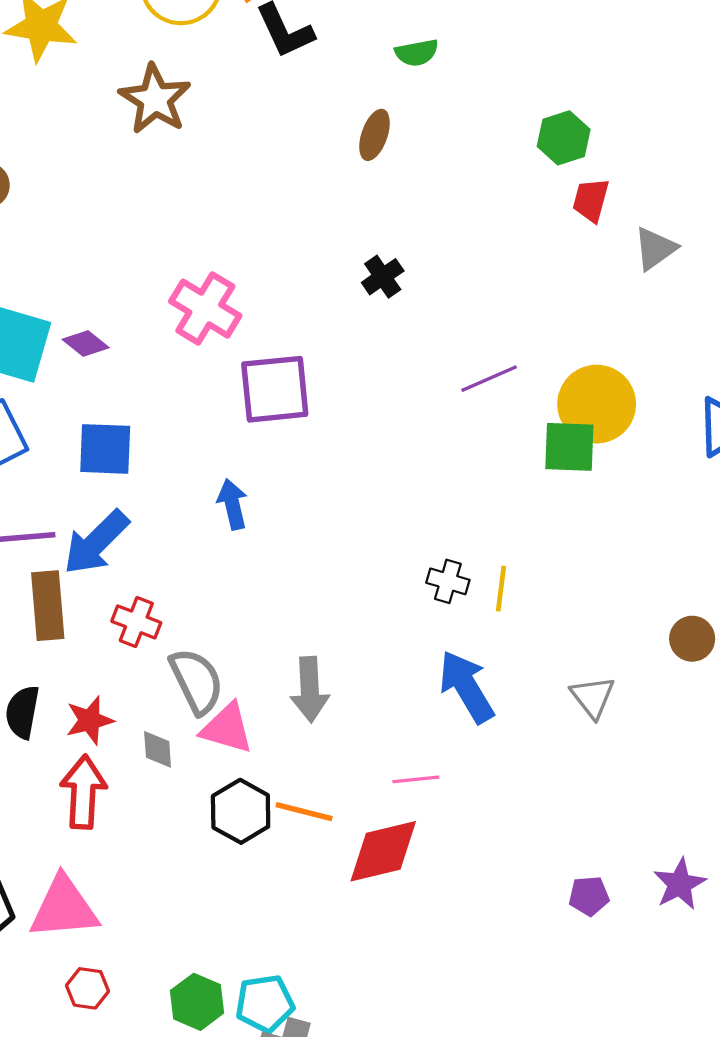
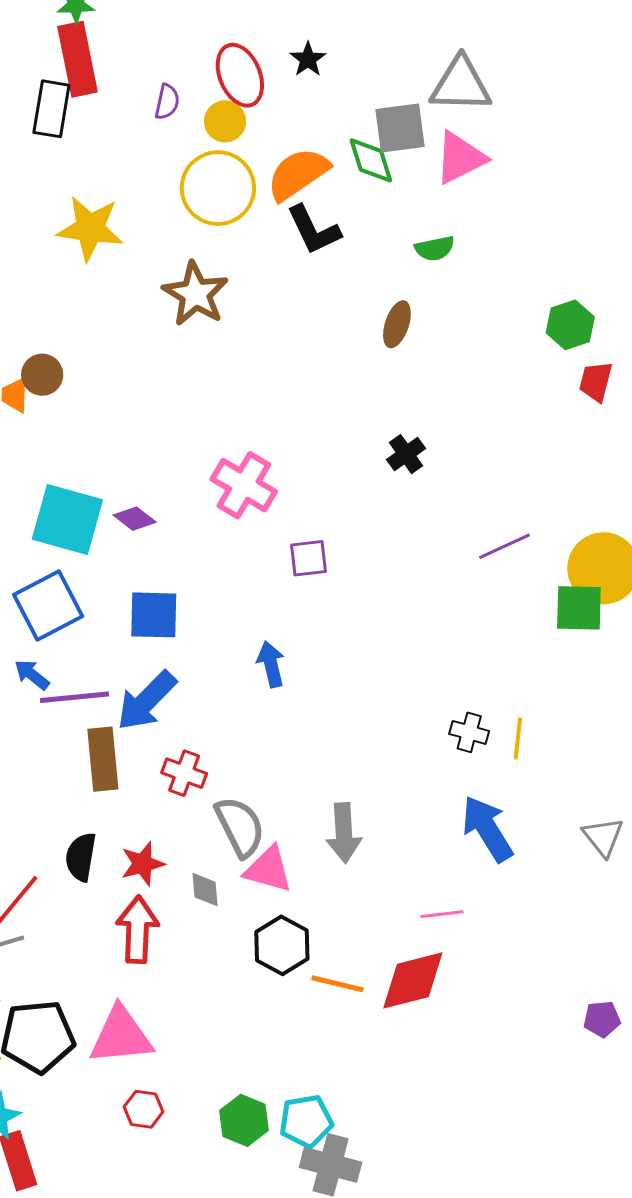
purple square: (275, 389) -> (308, 558), size x0.6
orange line: (304, 812) -> (338, 984), moved

